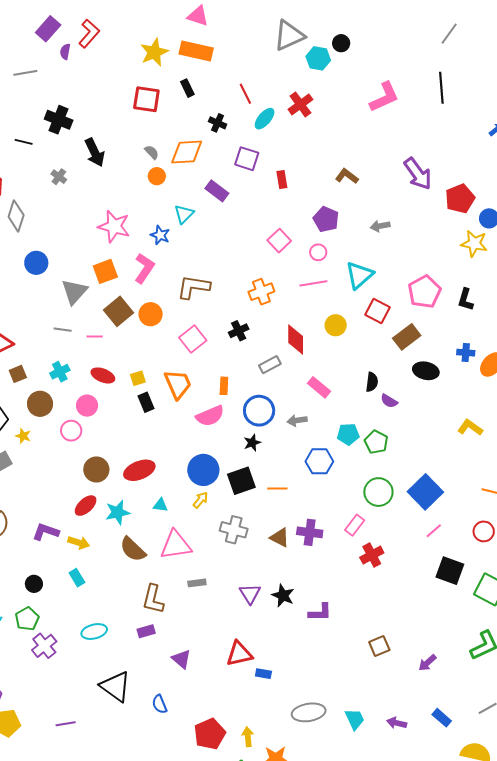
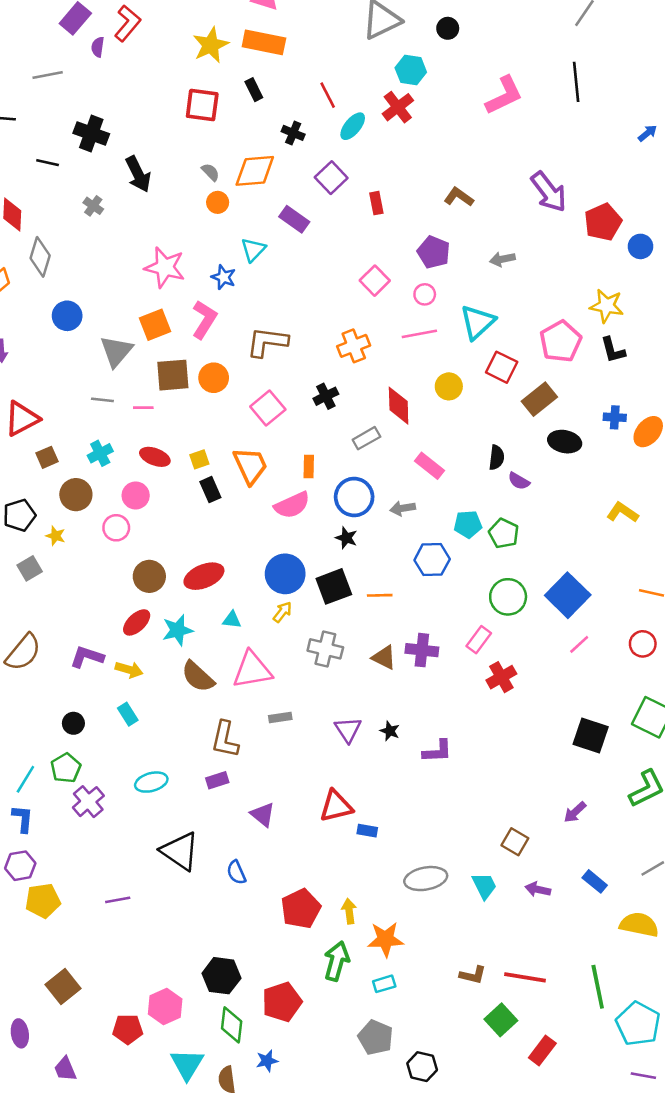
cyan hexagon: (318, 58) -> (411, 70), moved
purple square: (247, 159) -> (331, 178), turned 30
yellow star: (474, 244) -> (607, 306), moved
black L-shape: (465, 300) -> (613, 350), turned -30
brown square: (119, 311) -> (173, 375), turned 36
black star: (252, 443) -> (346, 538), turned -30
black square: (450, 571) -> (591, 736), moved
black star: (283, 596) -> (390, 731), size x0.7
brown square: (379, 646) -> (515, 842), moved, turned -35

